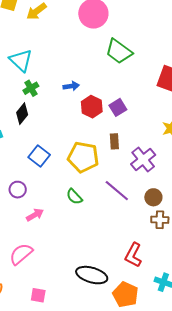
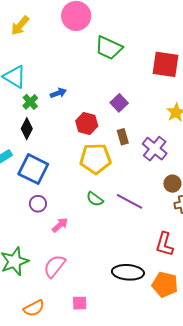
blue arrow: (71, 86) -> (58, 93), moved
red hexagon: (92, 107) -> (87, 124), moved
blue square: (39, 156) -> (33, 169), moved, size x1.4
purple line: (117, 191) -> (129, 201), moved

